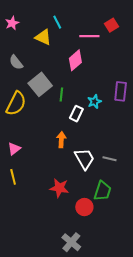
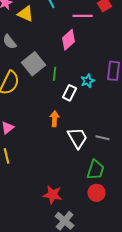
yellow triangle: (43, 37) -> (26, 14), moved
red star: (59, 188) -> (53, 195), moved
red circle: (84, 207) -> (97, 193), moved

